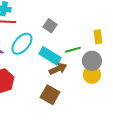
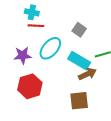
brown square: (50, 95) -> (79, 101), turned -36

